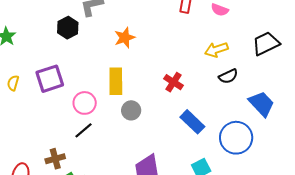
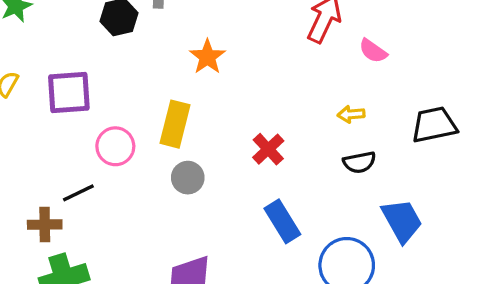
orange star: (125, 38) -> (207, 57), turned -30
yellow arrow: (216, 50) -> (351, 114), size x0.7
black line: (83, 130) -> (78, 193), moved

